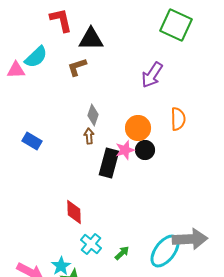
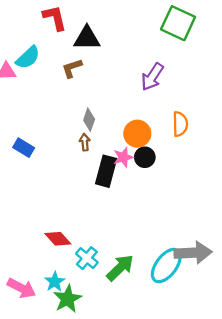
red diamond: (74, 212) -> (58, 239), moved, turned -40
green arrow: (122, 253) -> (120, 268), size x1.8

